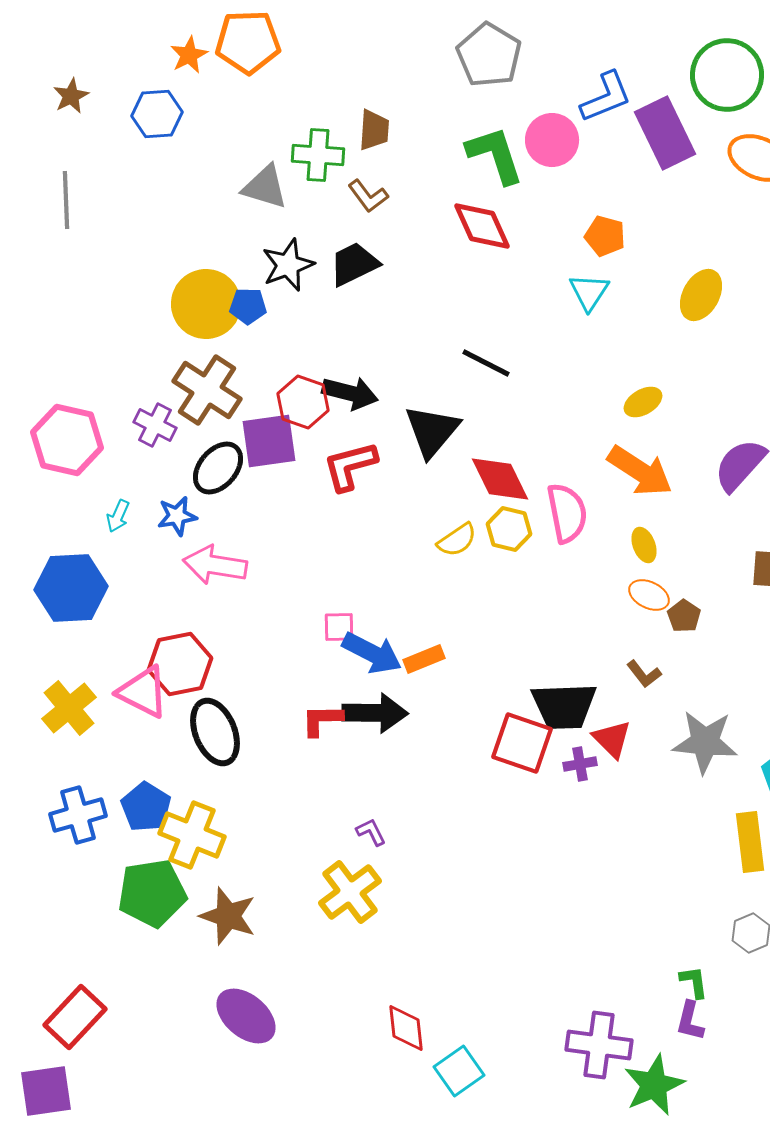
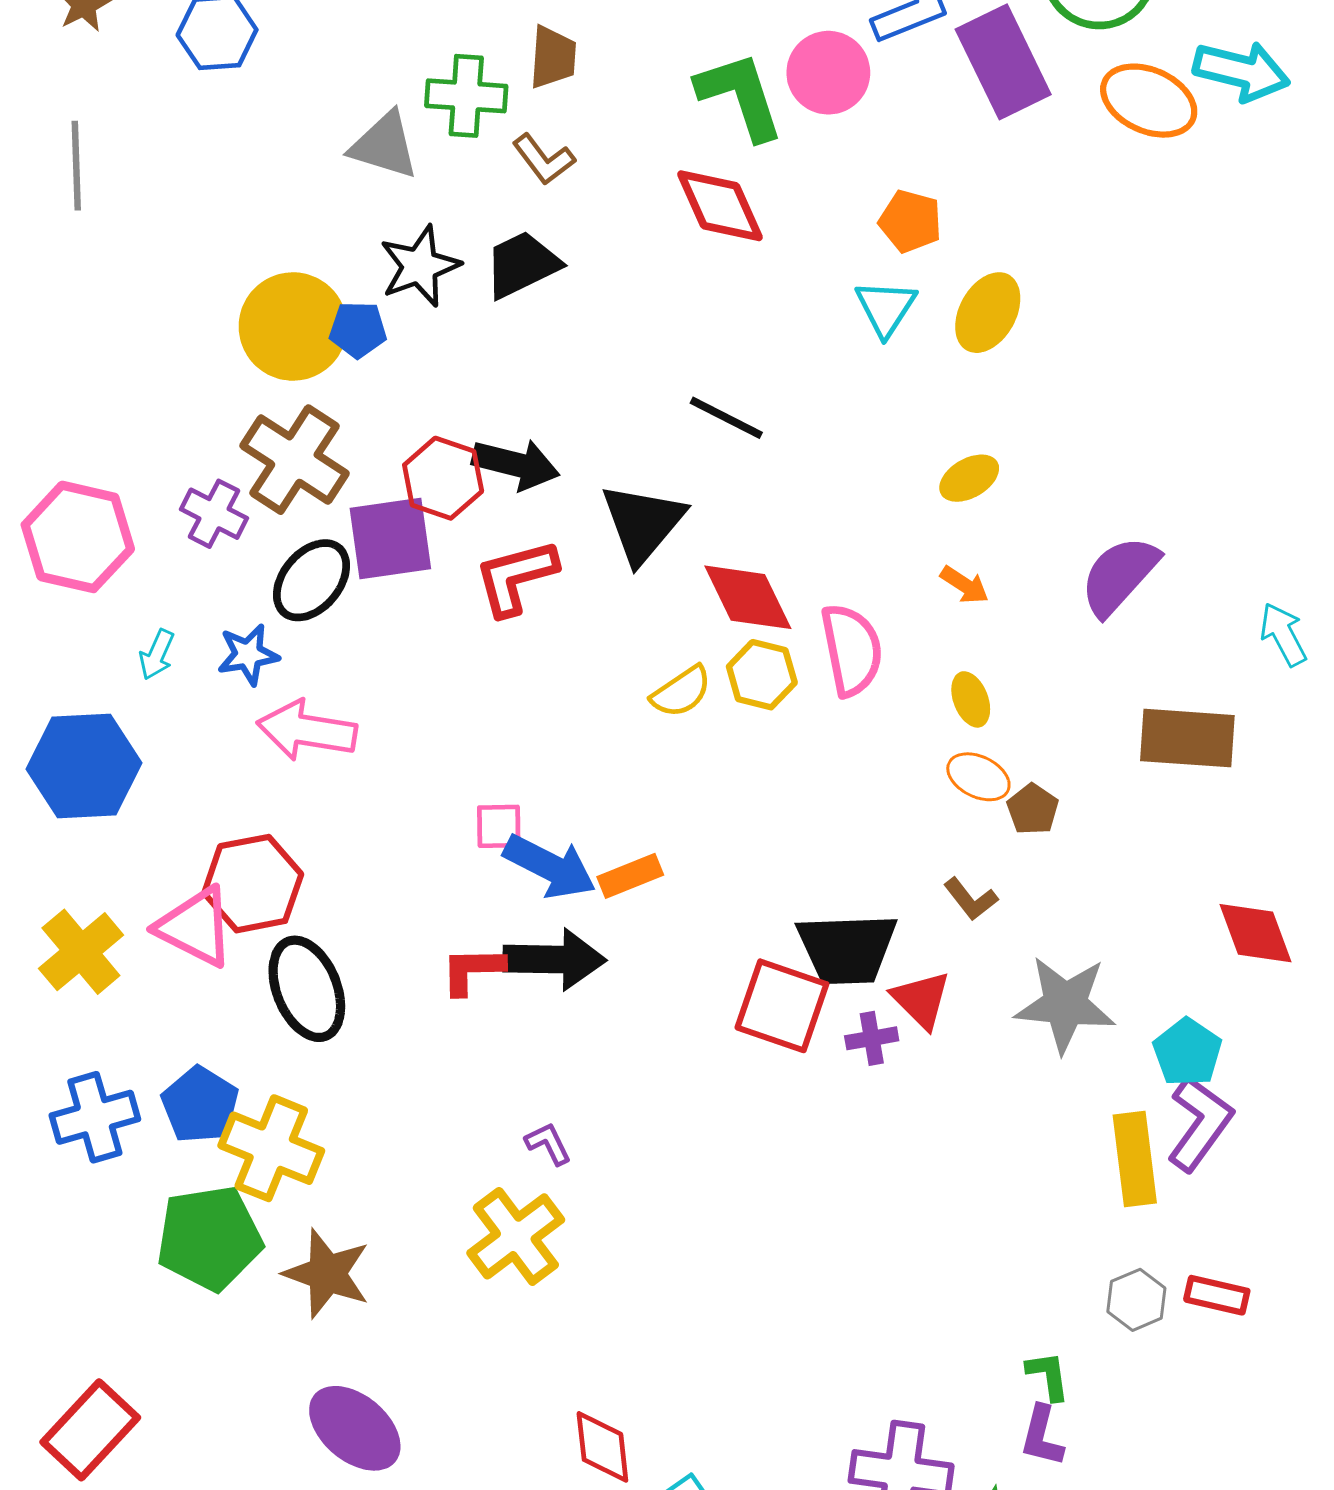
yellow ellipse: (701, 295) -> (988, 313), moved
orange arrow: (640, 471) -> (965, 585), size x0.5

